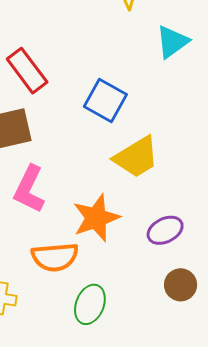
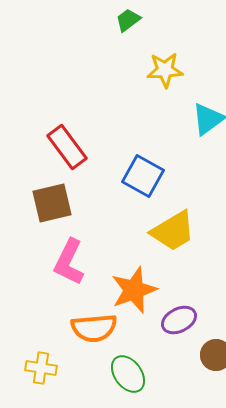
purple ellipse: (165, 230) -> (179, 320), moved
green ellipse: (90, 304) -> (128, 374), turned -57

